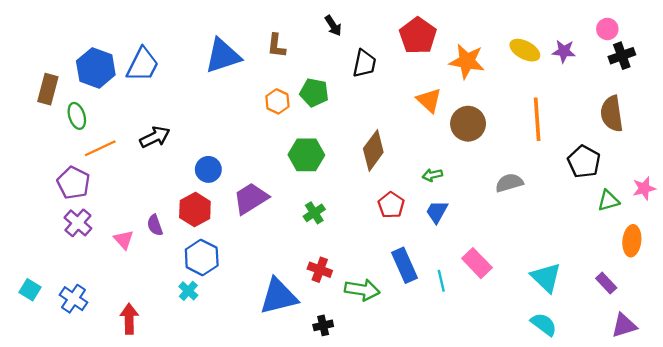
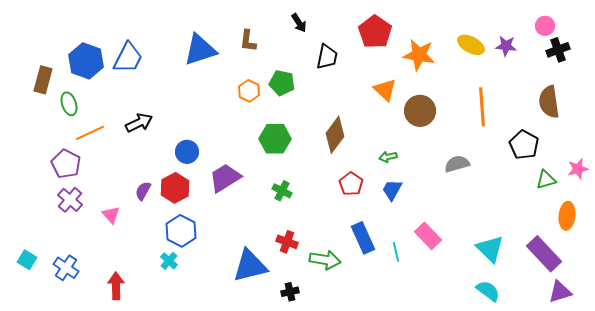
green cross: (314, 213) -> (282, 191), turned -30
purple semicircle: (155, 225) -> (143, 191), moved, turned 48
purple rectangle: (606, 283) -> (544, 254), size x1.8

